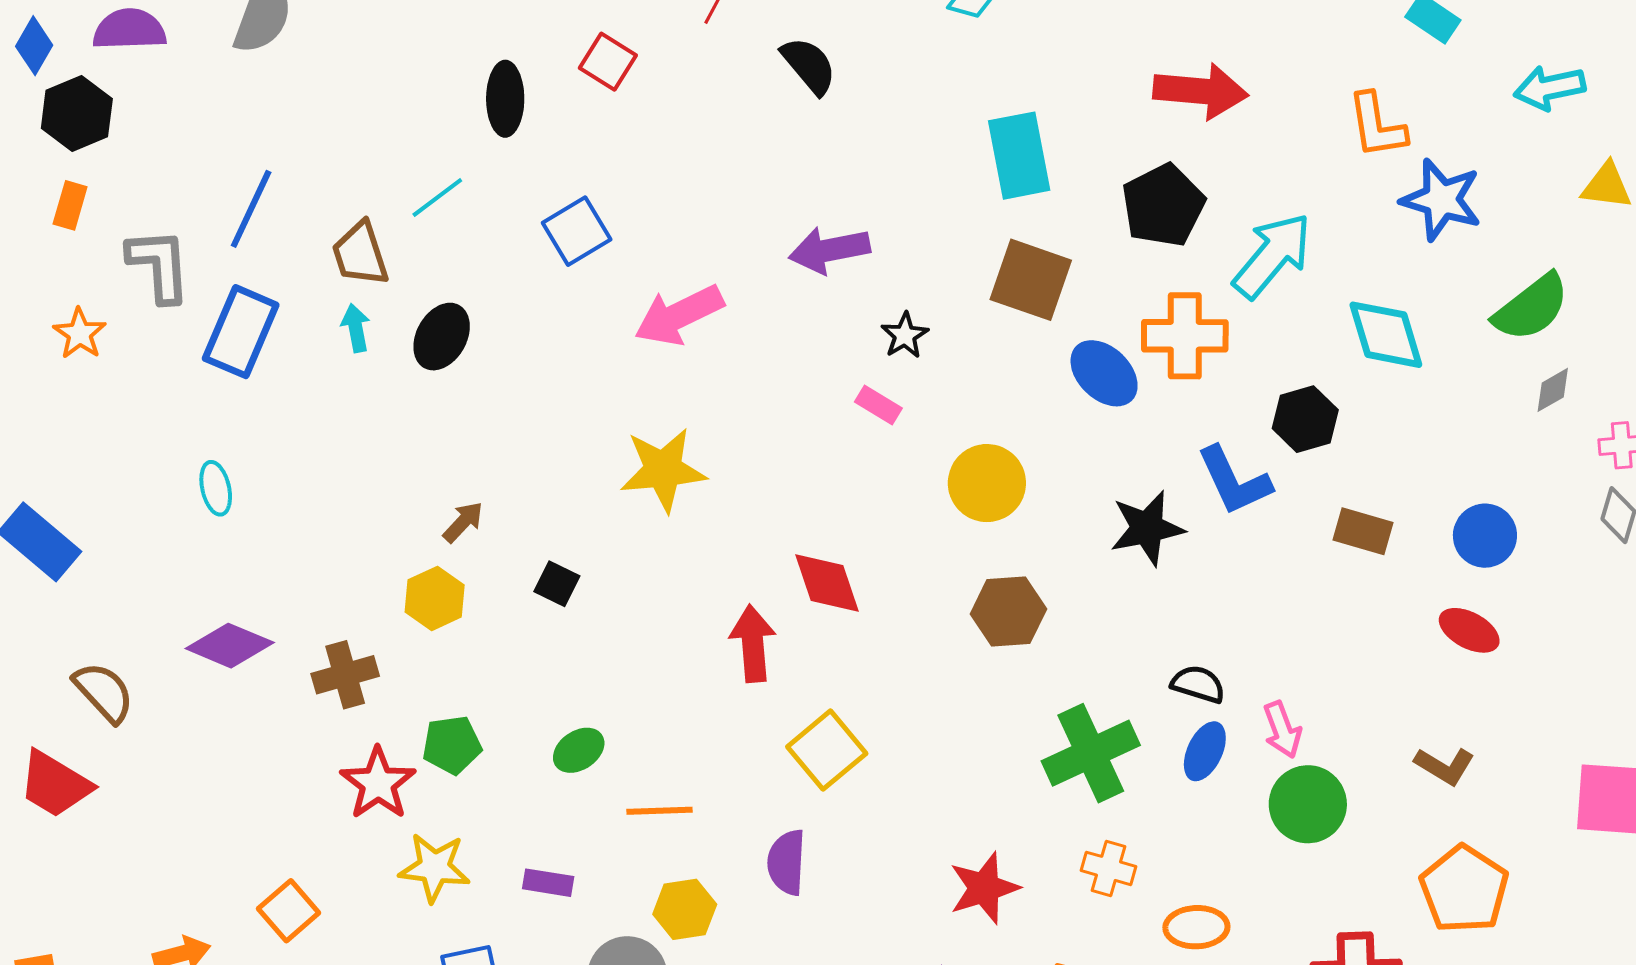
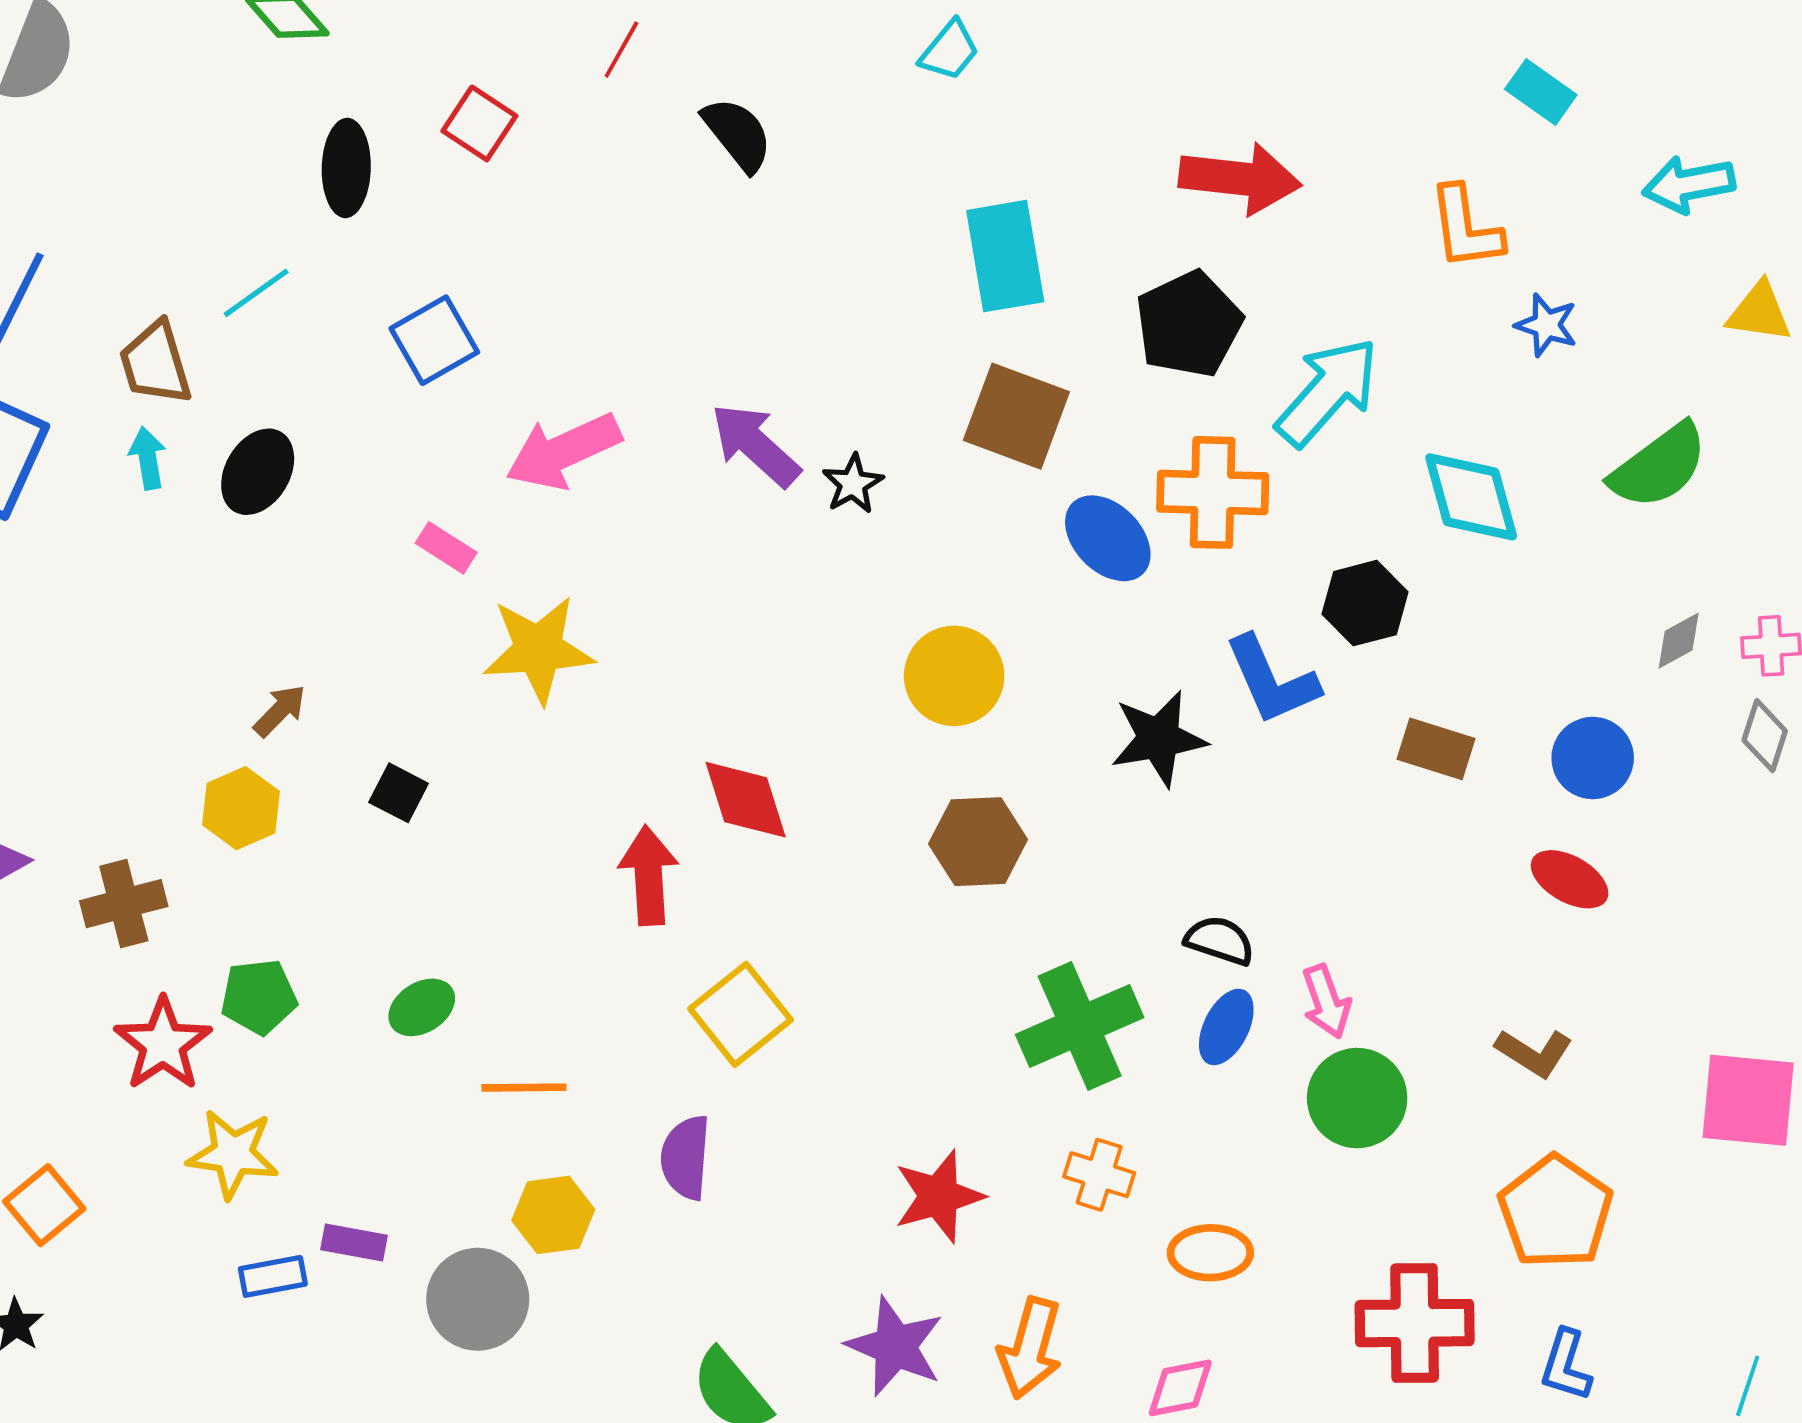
blue star: (1441, 200) -> (1546, 325), size x0.6
purple arrow: (829, 250) -> (755, 445), moved, turned 52
gray diamond: (1553, 390) -> (1679, 641), moved
pink rectangle: (878, 405) -> (446, 548), moved
purple rectangle: (548, 883) -> (354, 1243), moved

